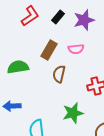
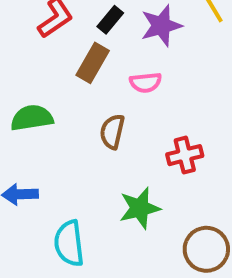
brown rectangle: (49, 50) -> (93, 63), moved

